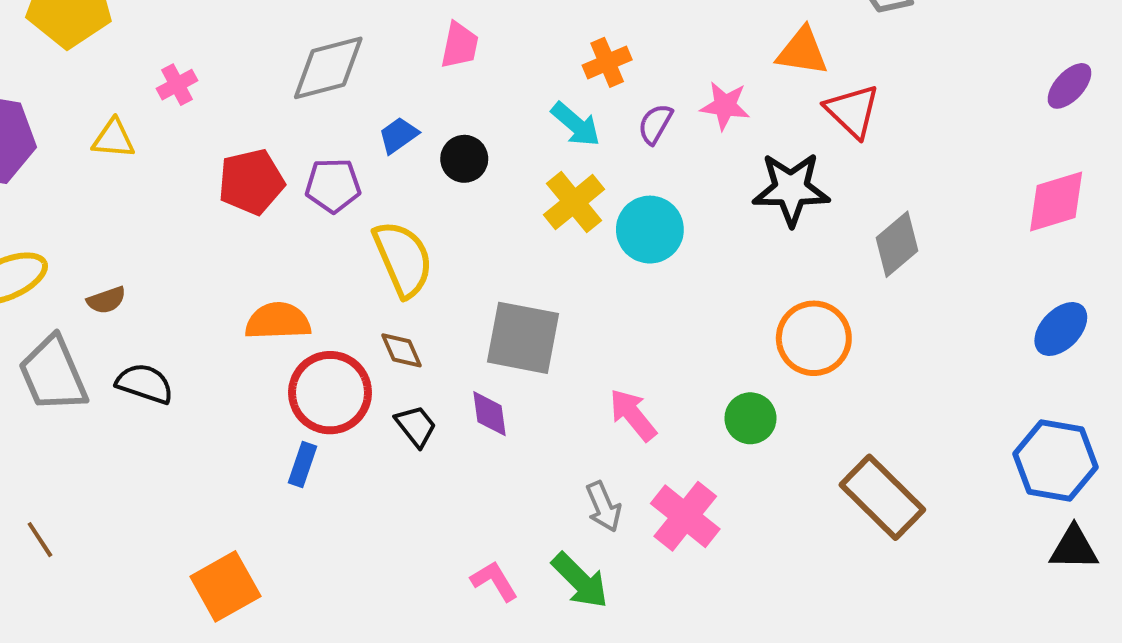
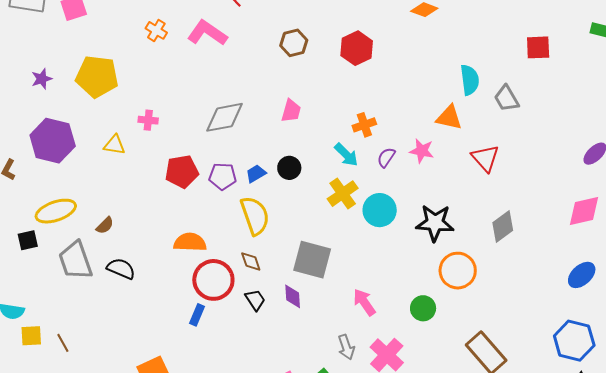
orange triangle: (802, 51) -> (449, 118), moved
pink cross: (177, 85) -> (148, 120), turned 30
blue trapezoid: (398, 135) -> (256, 174), moved
black star: (791, 189) -> (435, 223), moved
brown semicircle: (106, 300) -> (105, 225), turned -30

